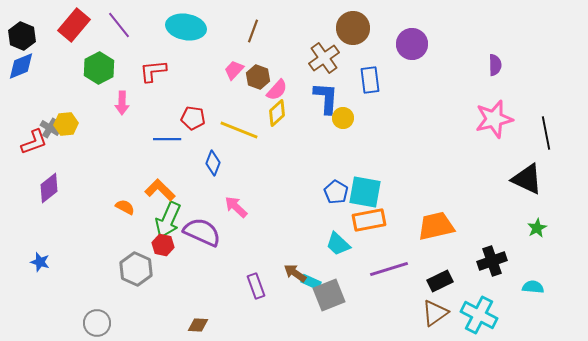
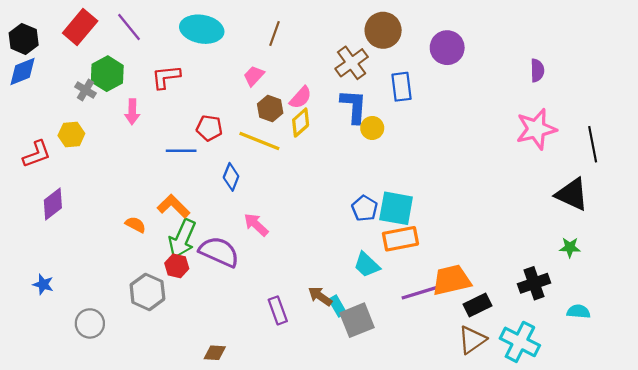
brown hexagon: (258, 77) -> (270, 108), moved
gray cross: (50, 128) -> (86, 90), moved
orange trapezoid: (436, 226) -> (451, 280), moved
green star: (537, 228) -> (570, 247), moved, turned 30
cyan rectangle: (311, 282) -> (337, 306), turned 36
gray circle: (97, 323) -> (90, 323), moved

